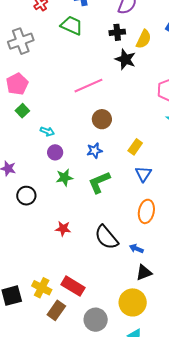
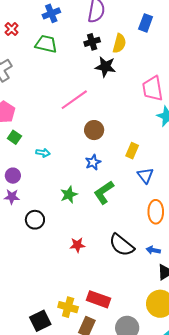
purple circle: (55, 152) -> (13, 176), moved

